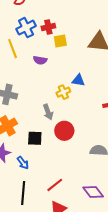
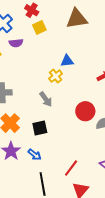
red cross: (48, 27) -> (32, 10), moved, turned -32
purple semicircle: (40, 60) -> (16, 43), moved
red circle: (64, 131) -> (85, 111), moved

